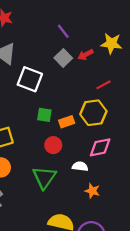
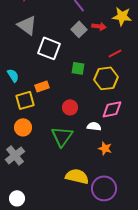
red arrow: (86, 55) -> (99, 26), turned -144
green square: (44, 115) -> (78, 68), moved
orange rectangle: (67, 122) -> (42, 86), moved

